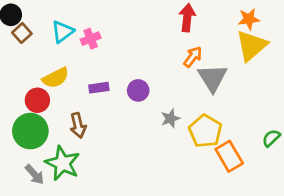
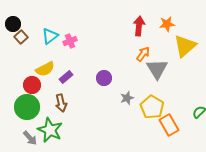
orange star: (249, 19) -> (167, 24), moved
purple rectangle: (99, 88) -> (66, 77), moved, turned -32

